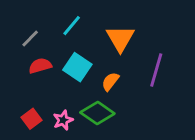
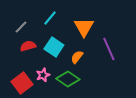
purple line: (156, 70) -> (109, 49), turned -40
red square: (32, 119) -> (22, 83), size x1.5
pink star: (63, 120) -> (43, 75), moved

